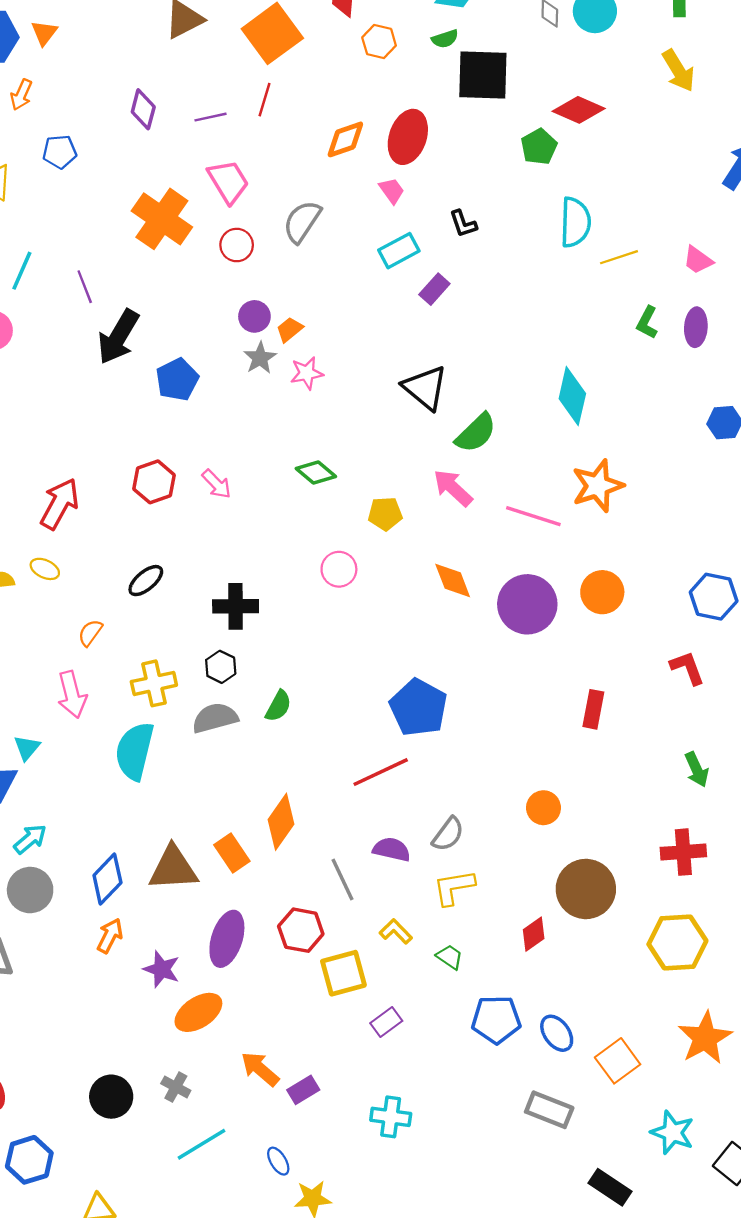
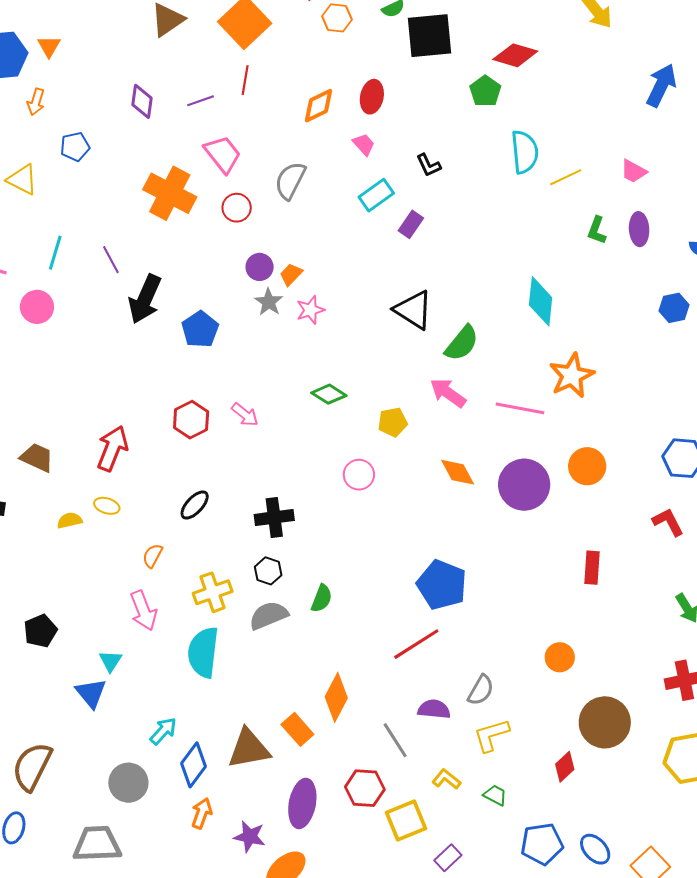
red ellipse: (408, 137) -> (372, 97), size x0.7
cyan arrow: (30, 839) -> (163, 731), moved

